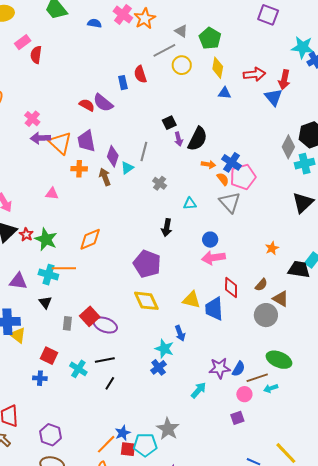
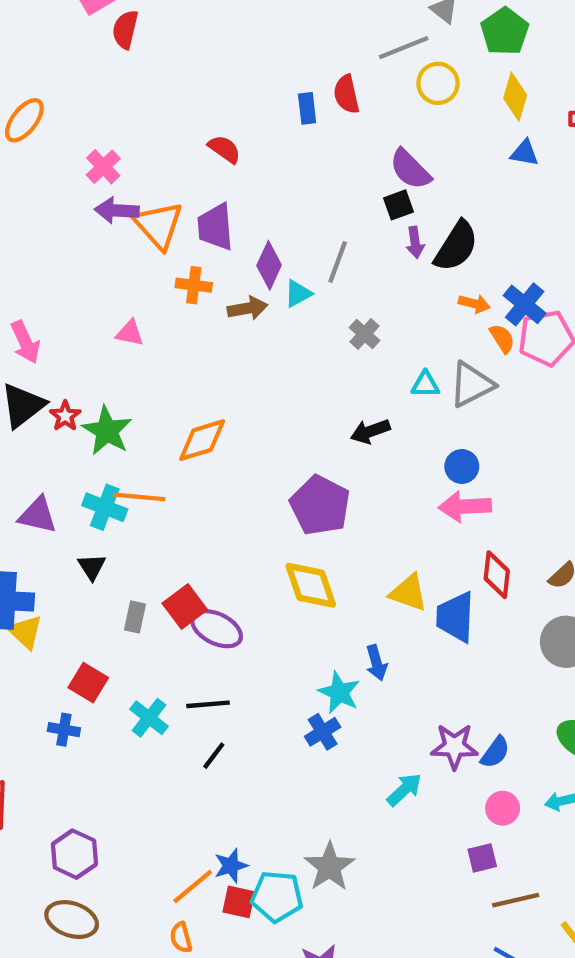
purple semicircle: (103, 103) -> (410, 169), moved
brown arrow: (105, 177) -> (248, 308), turned 96
gray triangle: (230, 202) -> (471, 384), moved, turned 40
black arrow: (167, 228) -> (370, 431), turned 54
brown line: (257, 378) -> (516, 900), moved

